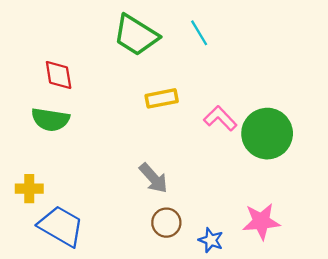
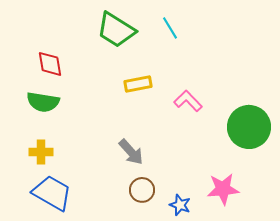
green circle: (267, 134) -> (249, 127), moved
yellow cross: (29, 189) -> (41, 152), moved

